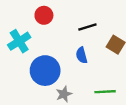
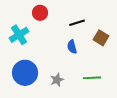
blue circle: (45, 71) -> (25, 73), moved

